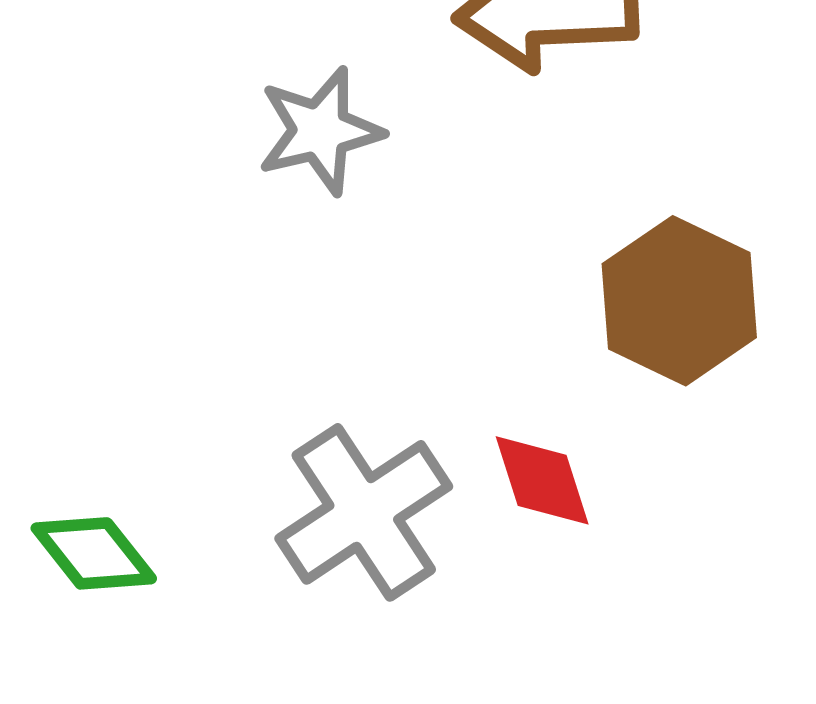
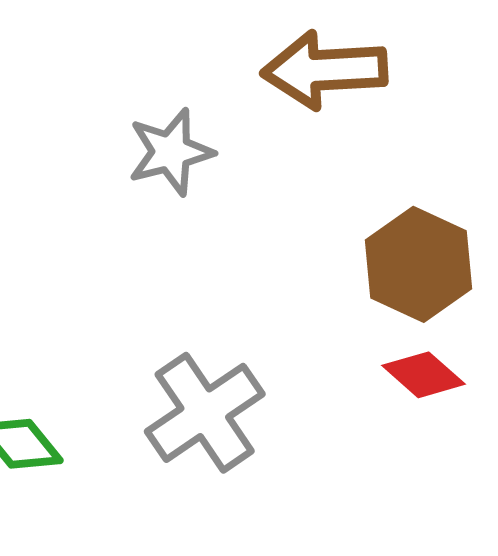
red diamond: (542, 480) -> (424, 375), moved, turned -30

